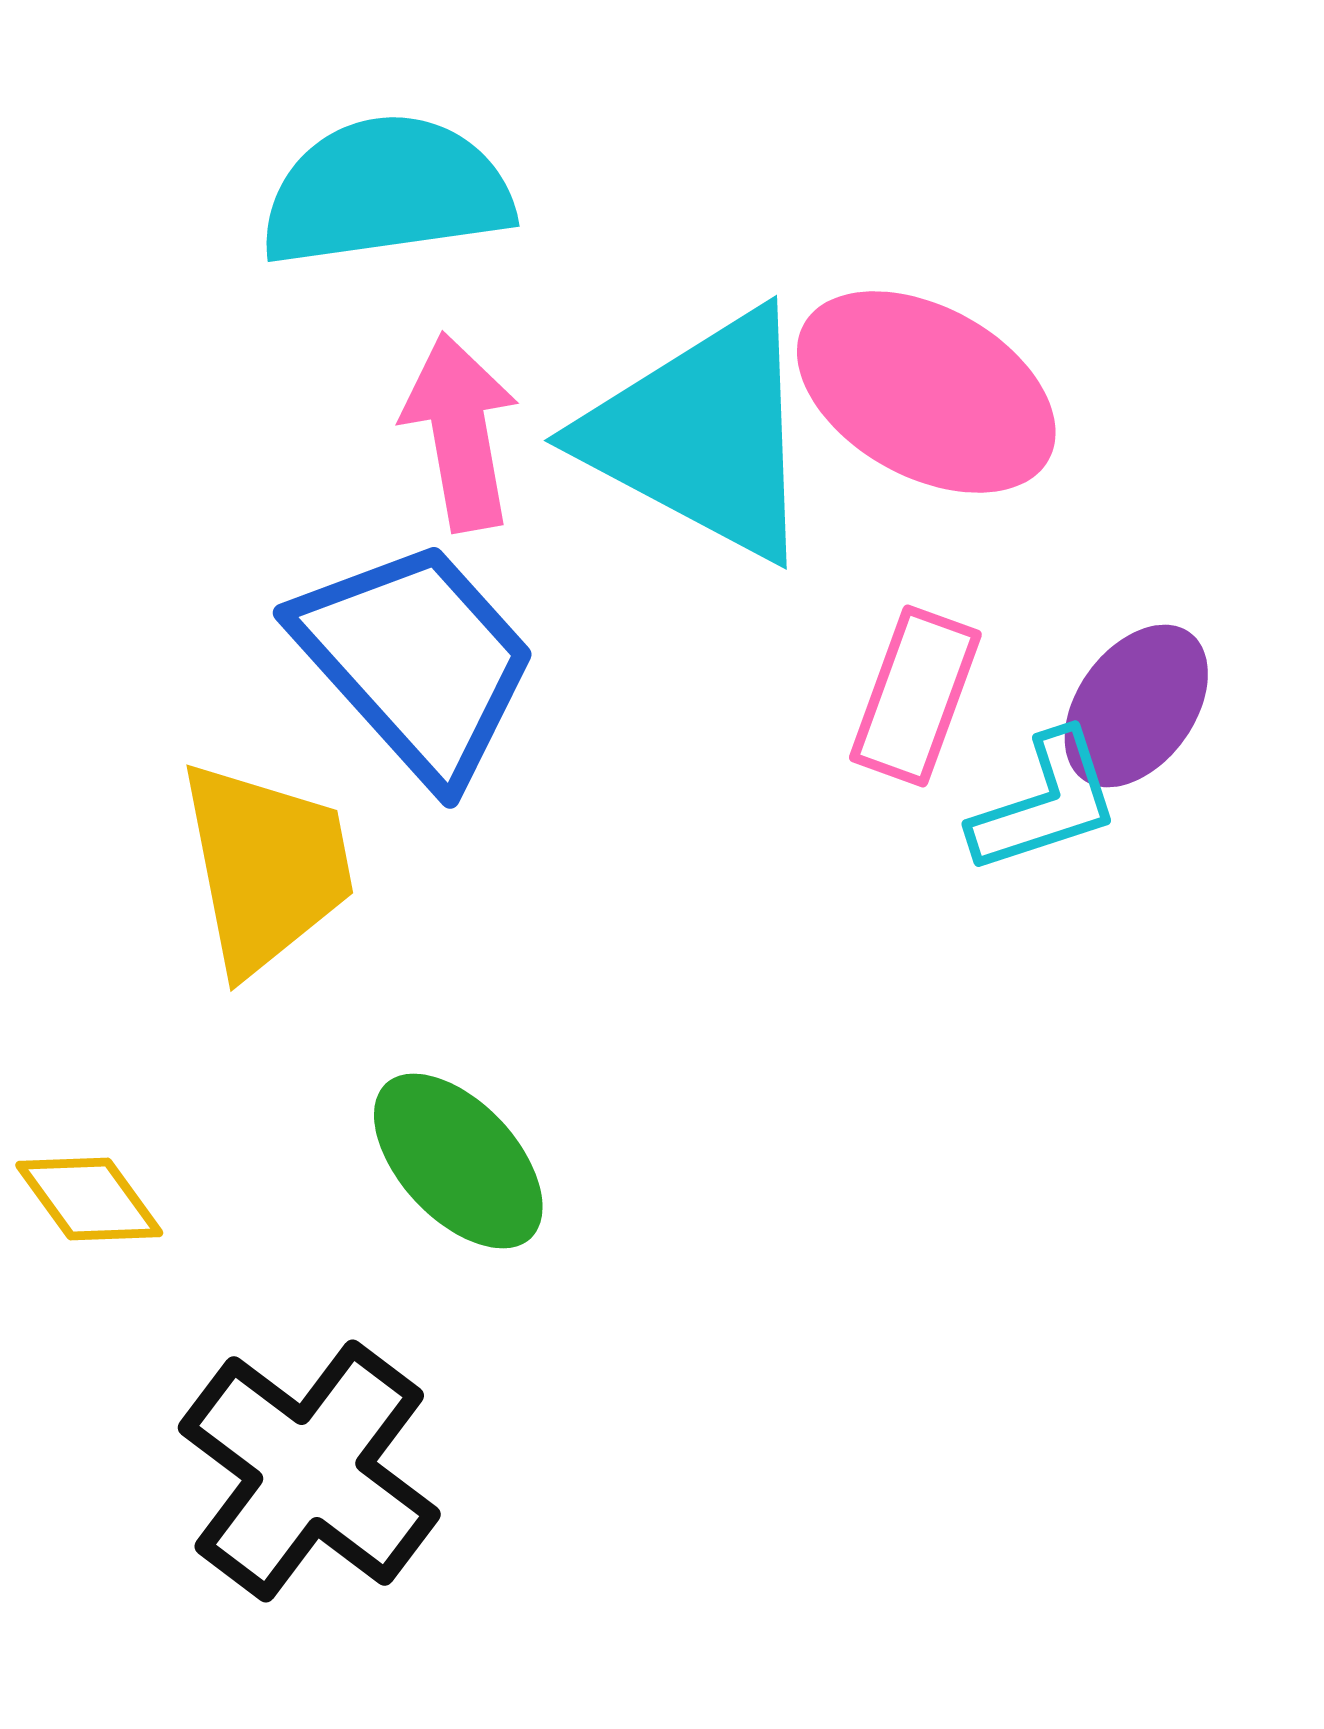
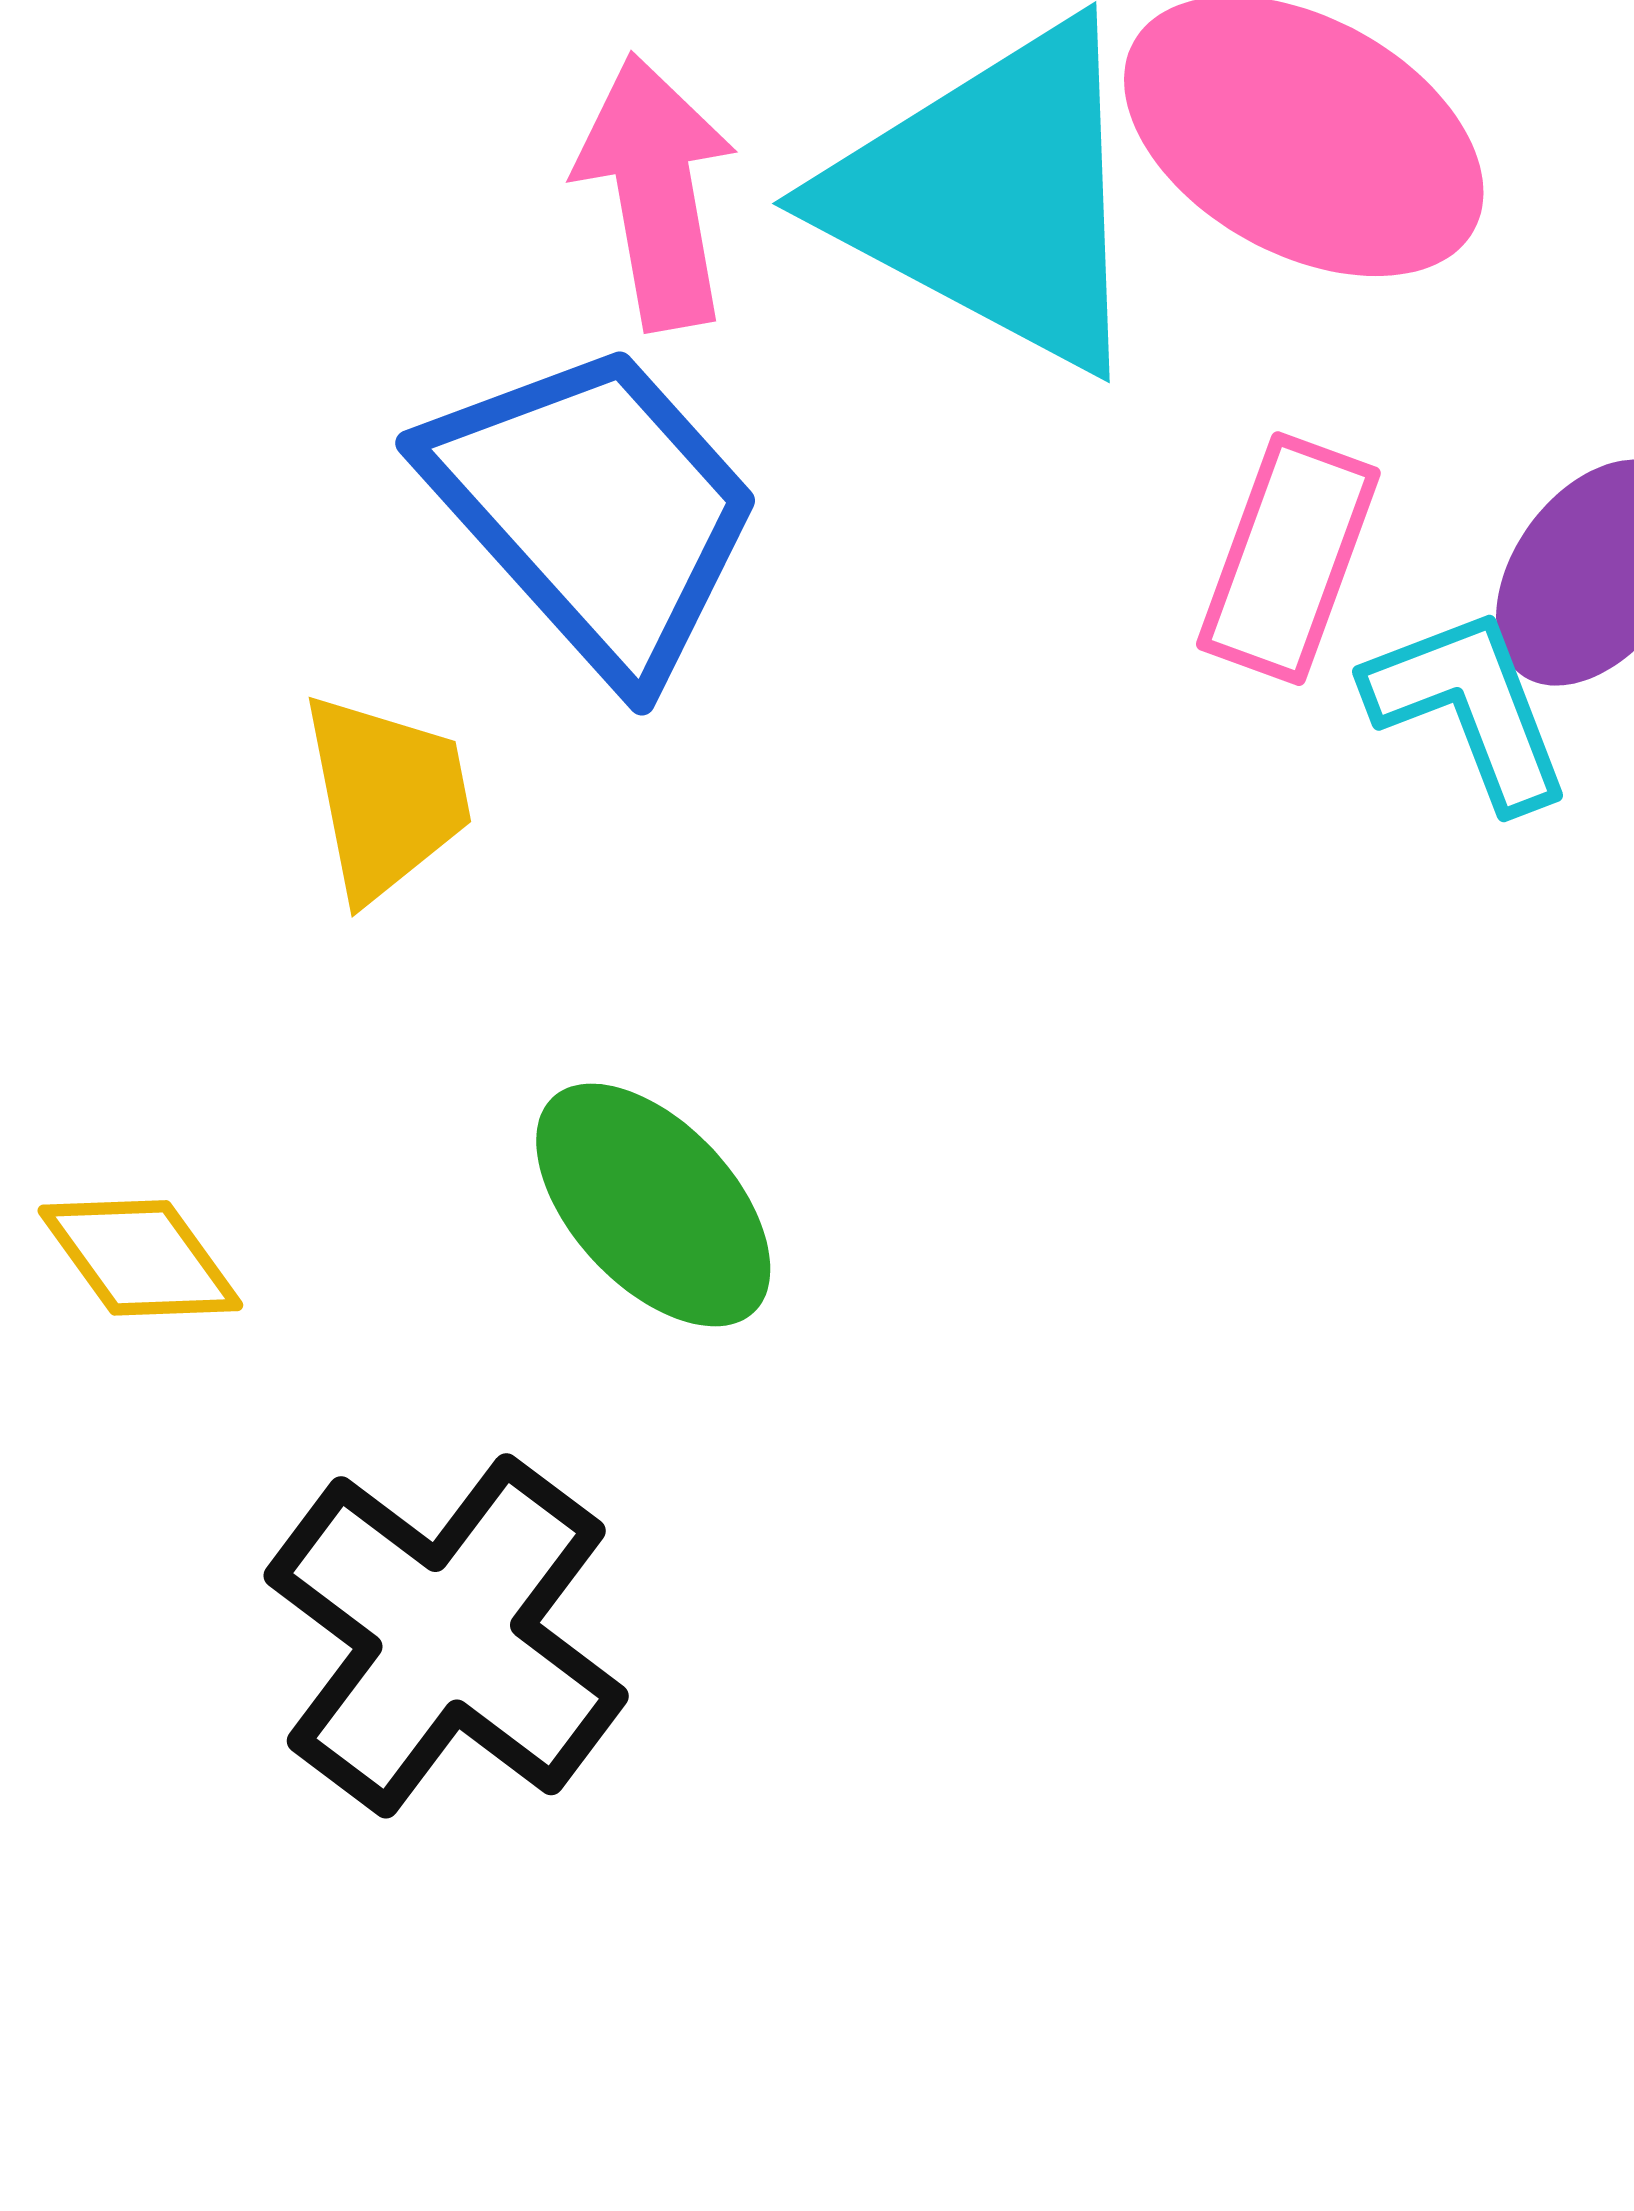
cyan L-shape: (1045, 803) -> (1469, 707), turned -93
yellow trapezoid: (266, 867) -> (386, 796), size x0.7

